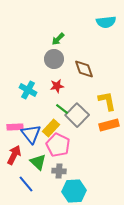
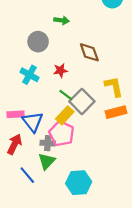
green arrow: (58, 39) -> (62, 20), turned -128
gray circle: (54, 59) -> (38, 42), moved
yellow rectangle: (51, 128) -> (65, 115), moved
green triangle: (38, 162) -> (47, 161), moved, turned 30
gray cross: (59, 171) -> (48, 143), moved

